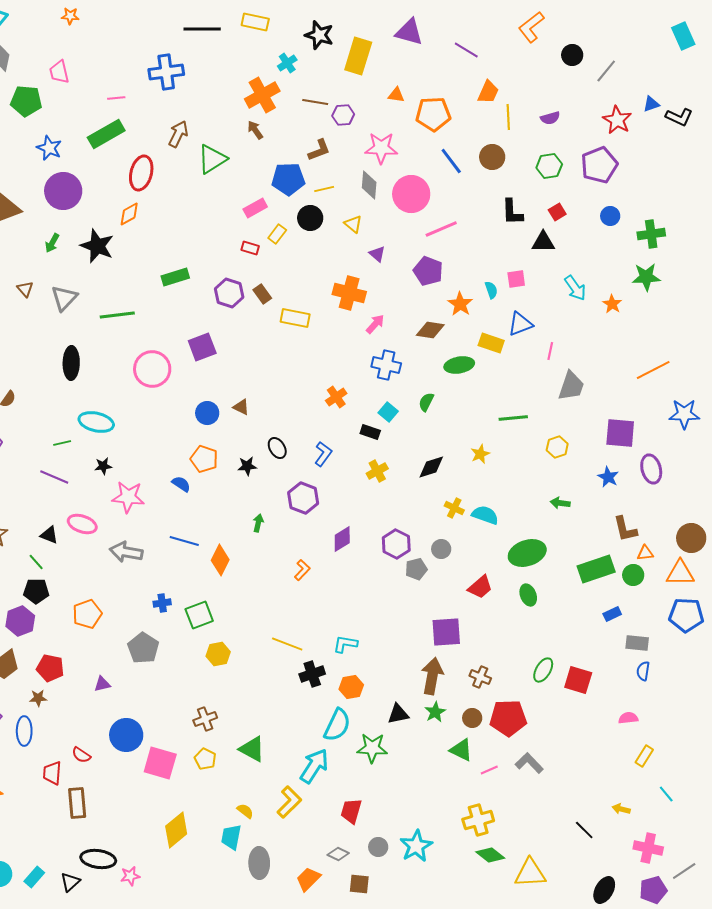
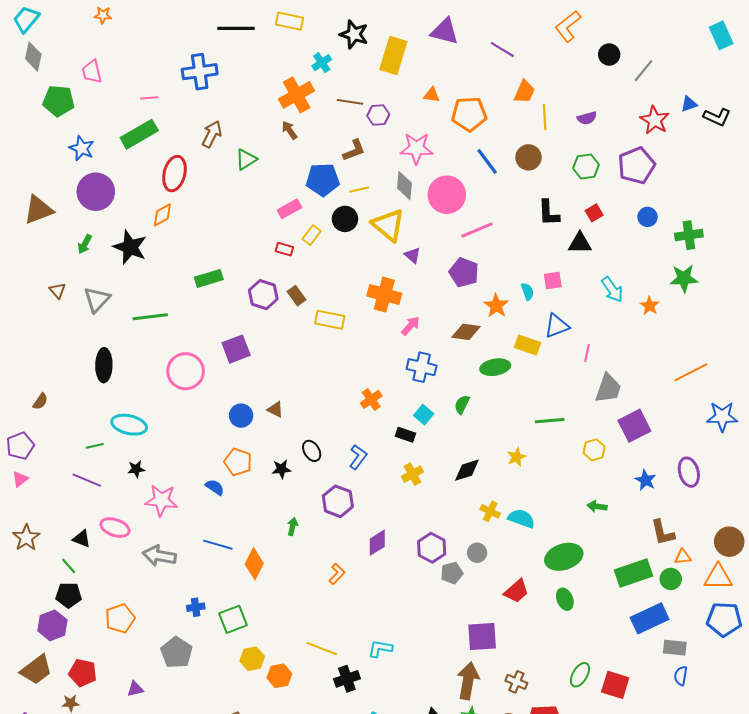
green triangle: (212, 159) -> (246, 159), size x0.7
yellow triangle: (353, 224) -> (388, 225), size x1.8
purple square: (620, 433) -> (634, 426), moved, turned -32
blue rectangle: (612, 614) -> (650, 618), size x2.0
orange hexagon: (351, 687) -> (279, 676), moved

